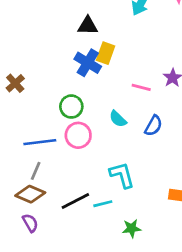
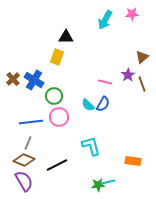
yellow rectangle: (106, 53) -> (57, 57), moved
blue cross: (88, 63) -> (34, 80), moved
blue semicircle: (153, 126) -> (103, 104), moved
cyan line: (103, 204) -> (108, 182), moved
purple semicircle: (30, 223) -> (24, 181), size x1.5

